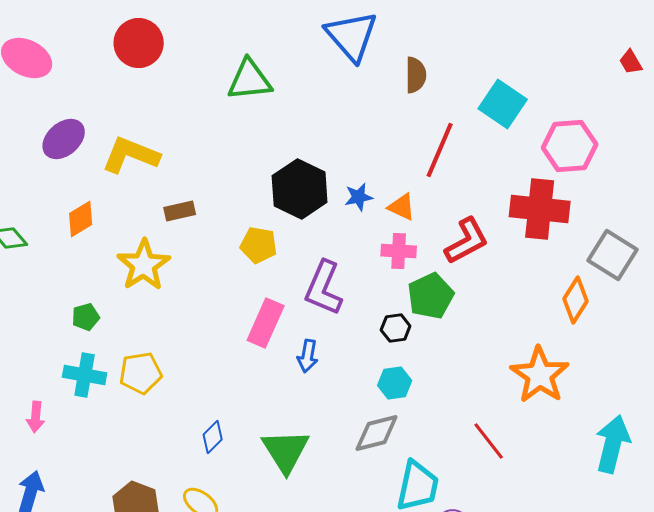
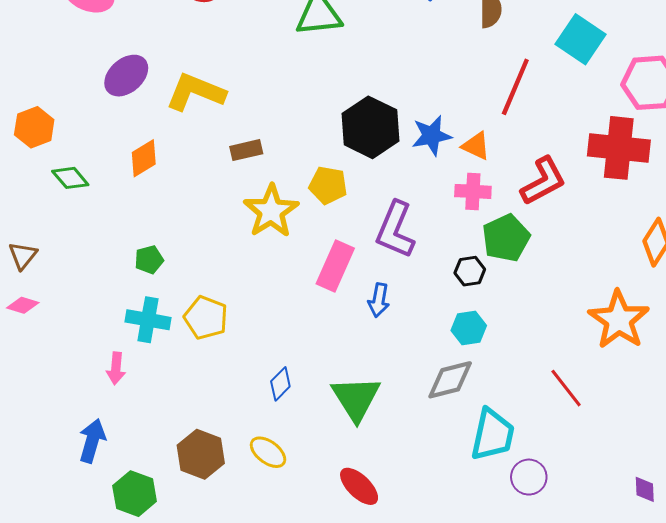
blue star: (359, 197) -> (432, 136), size x1.4
yellow star: (144, 265) -> (271, 211), moved
yellow pentagon: (141, 373) -> (206, 318), turned 30
pink arrow: (36, 417) -> (116, 368), moved

